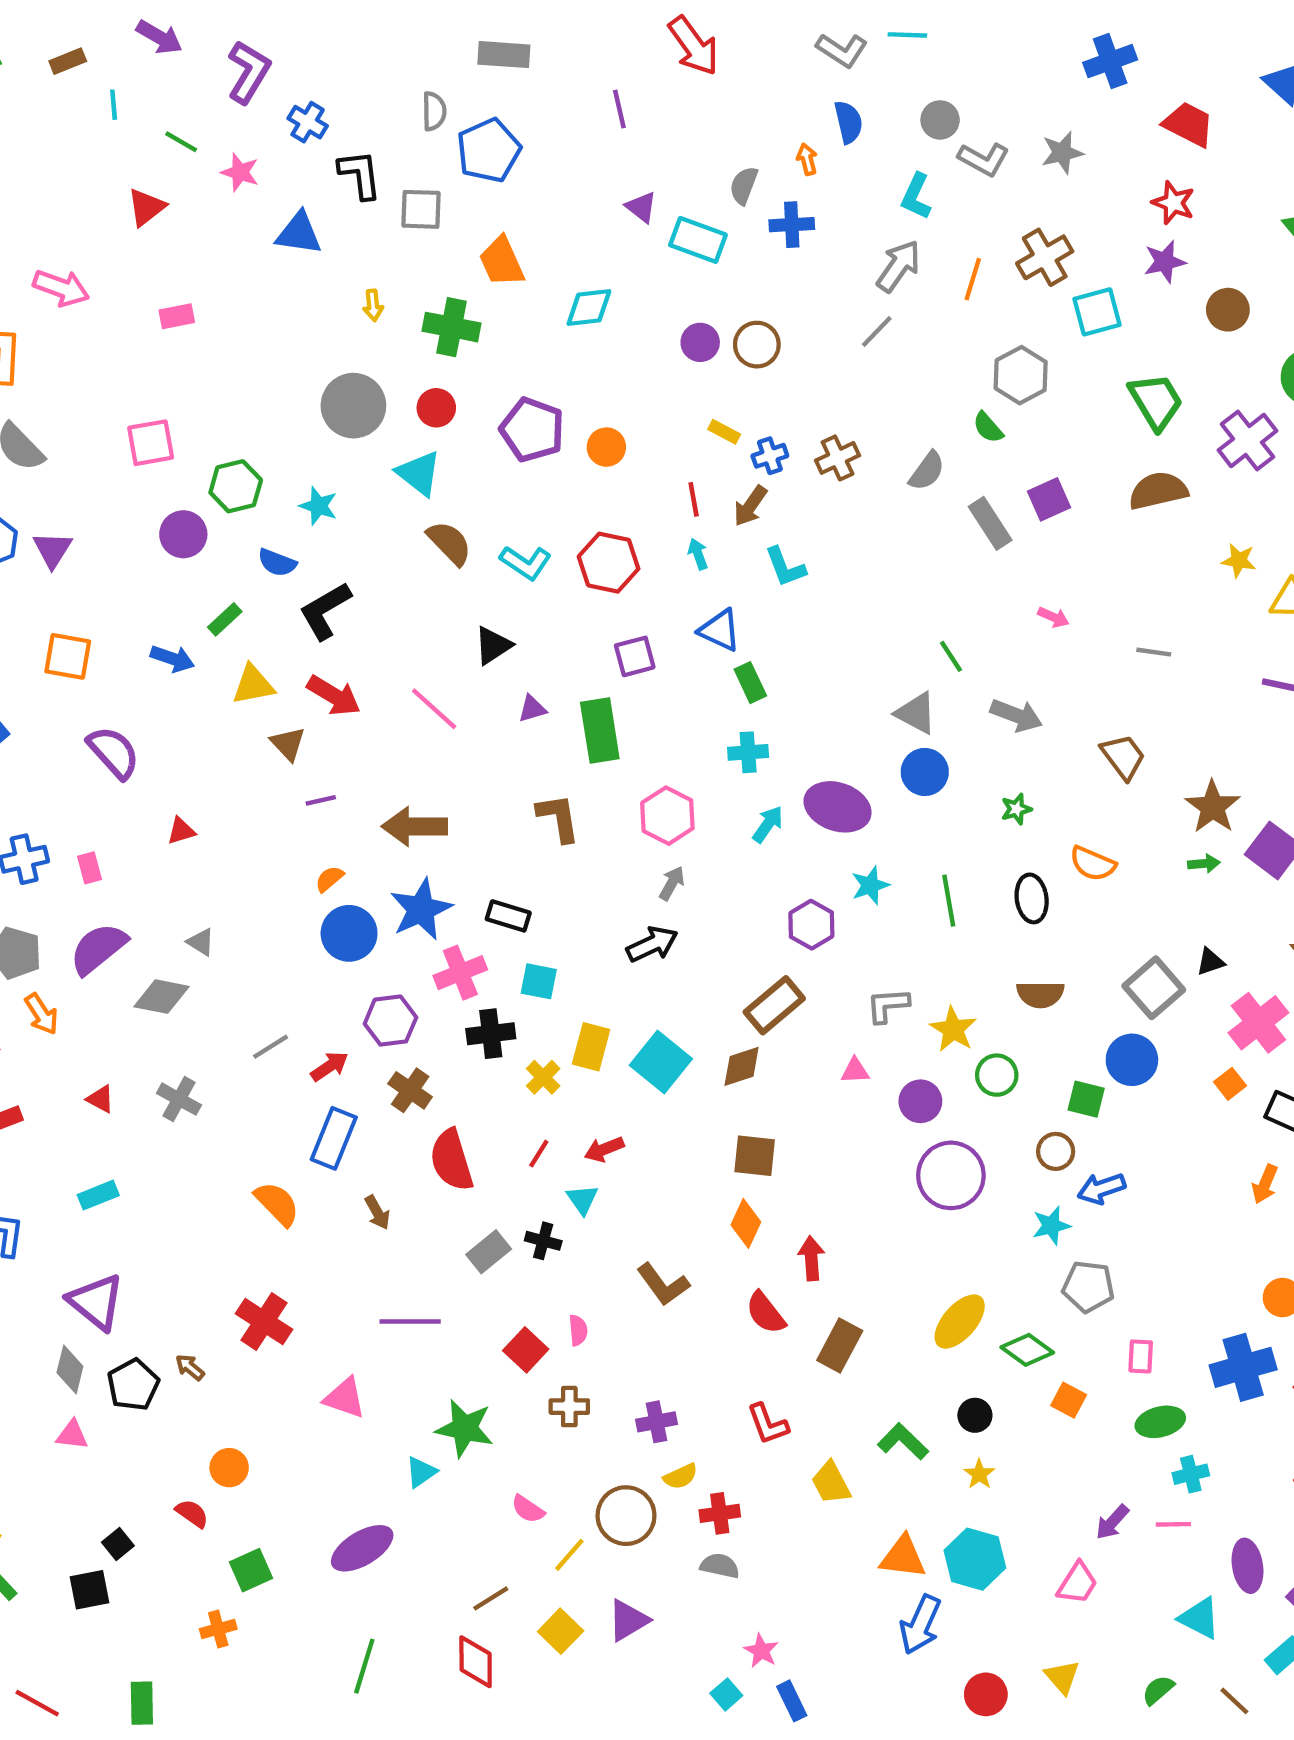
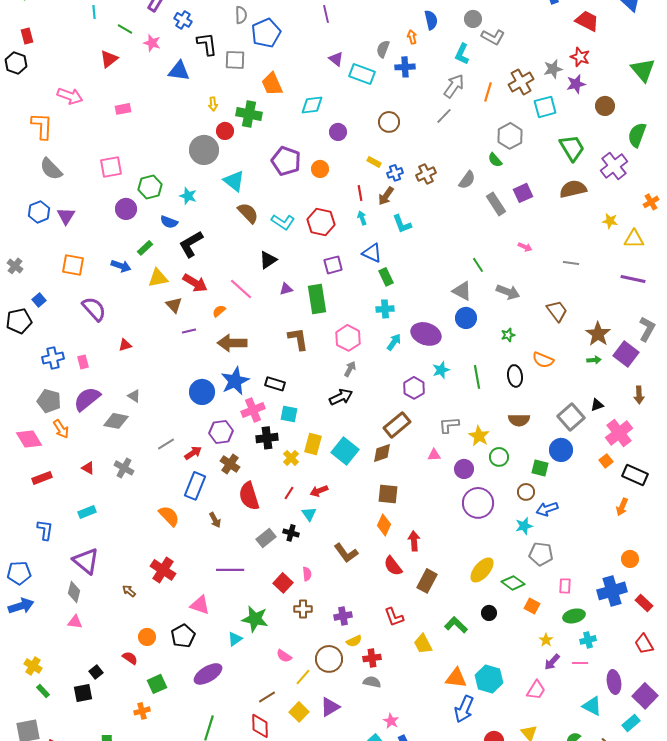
gray star: (1062, 153) -> (553, 69), moved
purple circle: (700, 342) -> (338, 132), moved
red circle: (436, 408) -> (225, 131), moved
orange semicircle: (329, 879) -> (219, 311), moved
black pentagon: (133, 1385) -> (183, 636), moved
yellow star: (979, 1474) -> (546, 640), moved

